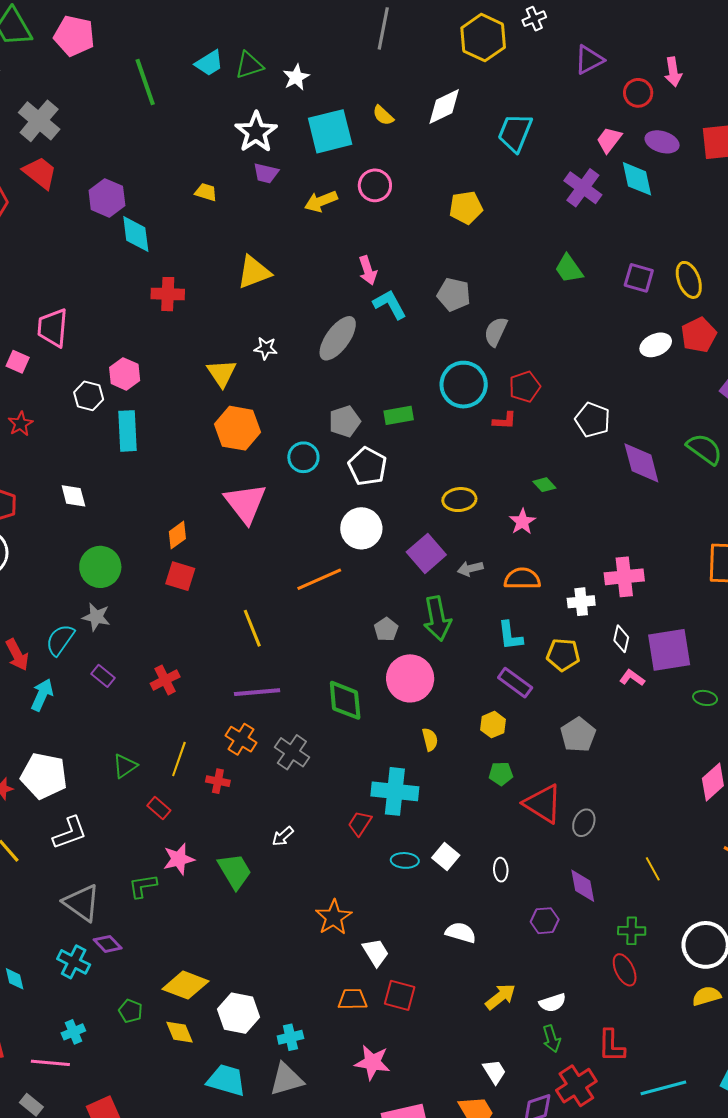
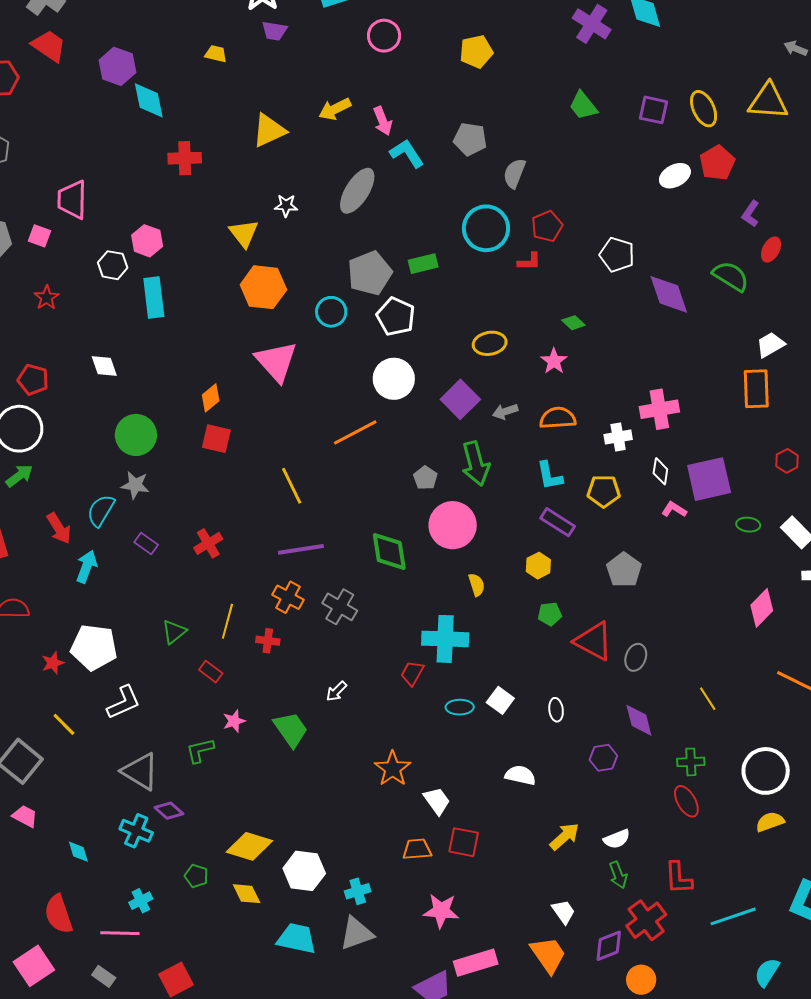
yellow arrow: (321, 201) -> (335, 109), moved
gray pentagon: (345, 421) -> (370, 273), size x1.4
pink star: (179, 859) -> (234, 721), size x0.7

